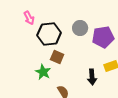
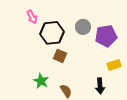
green star: (43, 72) -> (41, 81), moved
black arrow: (92, 77) -> (100, 86), moved

